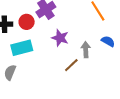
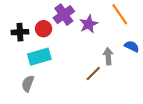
purple star: (60, 38) -> (89, 24), moved, turned 30

